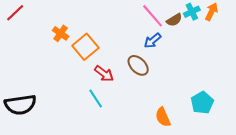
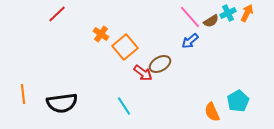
brown ellipse: (138, 65) -> (160, 64), moved, turned -75
cyan line: (96, 98) -> (124, 106), moved
orange semicircle: (163, 117) -> (212, 112), moved

